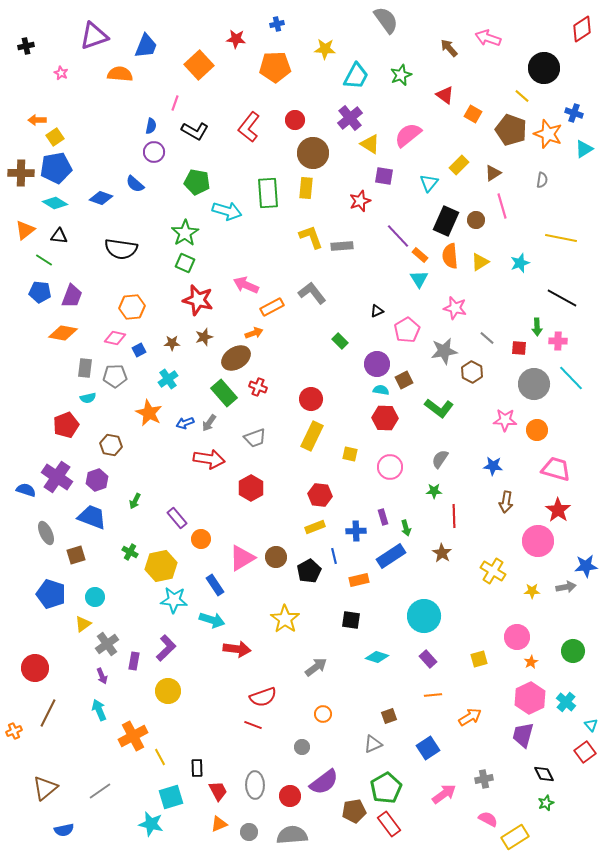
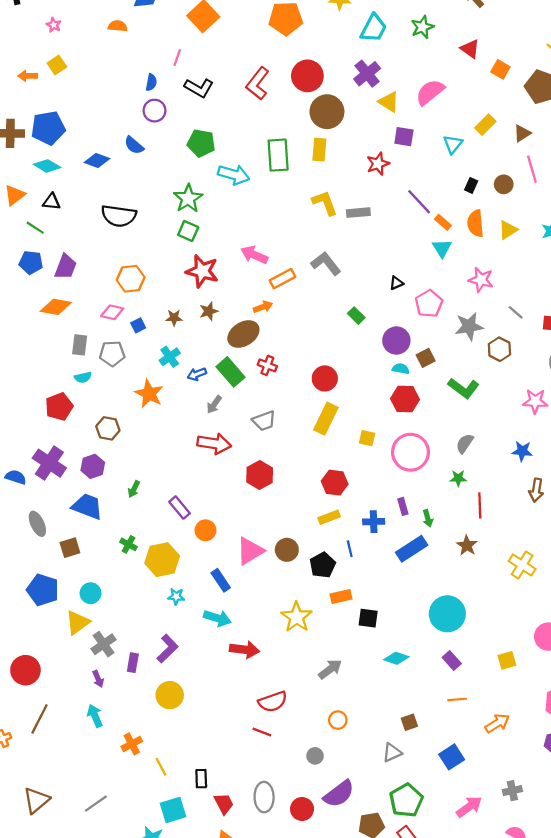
orange semicircle: (120, 74) -> (118, 26), size x0.7
red circle: (295, 120) -> (307, 76), size x1.5
yellow square: (55, 137) -> (57, 65), moved
black rectangle: (446, 221) -> (471, 185), size x0.5
blue arrow: (185, 423) -> (197, 374), moved
pink circle: (390, 467) -> (410, 452), size x1.4
orange rectangle: (359, 580) -> (341, 596), moved
cyan star: (174, 600) -> (176, 596), size x0.6
yellow triangle: (83, 624) -> (78, 622), size x1.4
orange cross: (133, 736) -> (132, 744), size x0.7

